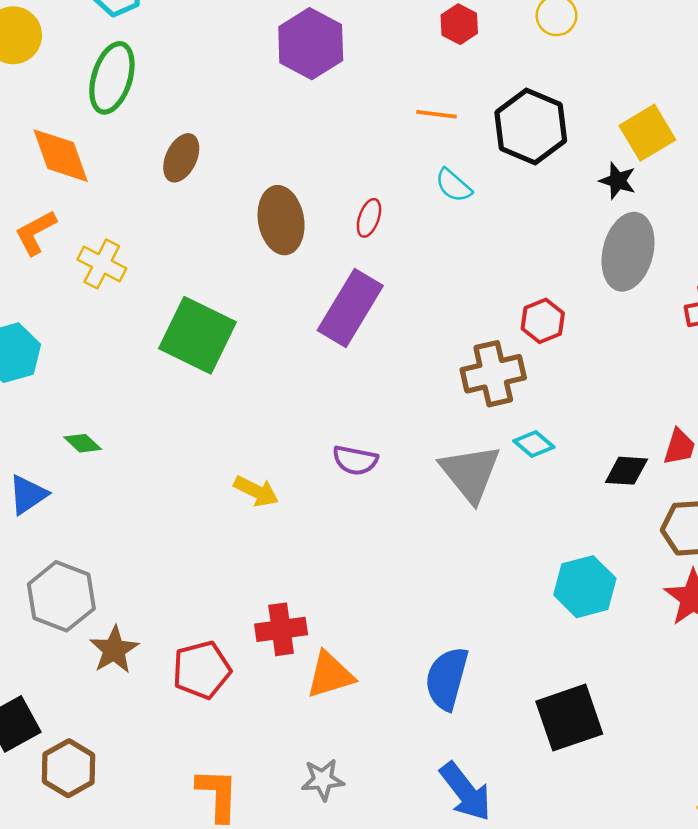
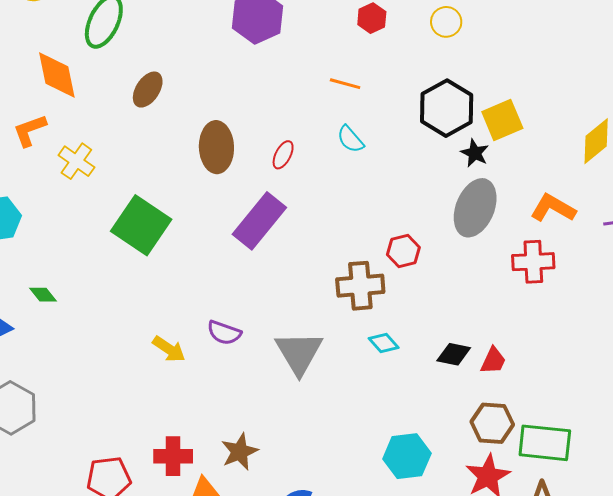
black hexagon: (531, 127) -> (447, 108), moved
purple semicircle: (355, 460) -> (224, 333), moved
black diamond: (626, 471) -> (454, 354), moved
gray triangle: (470, 473) -> (299, 353), moved
brown star: (114, 650) -> (240, 452), moved

